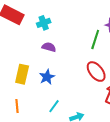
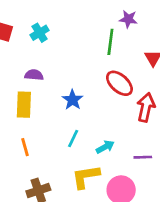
purple semicircle: (49, 47) -> (34, 75), moved
blue star: (47, 77) -> (73, 100), moved

